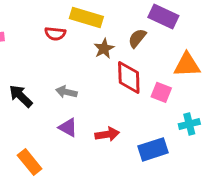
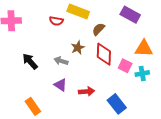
brown semicircle: (137, 38) -> (98, 29), moved
brown star: (104, 49) -> (78, 48), moved
cyan cross: (189, 124) -> (142, 73), moved
blue rectangle: (153, 149) -> (117, 104), turned 66

